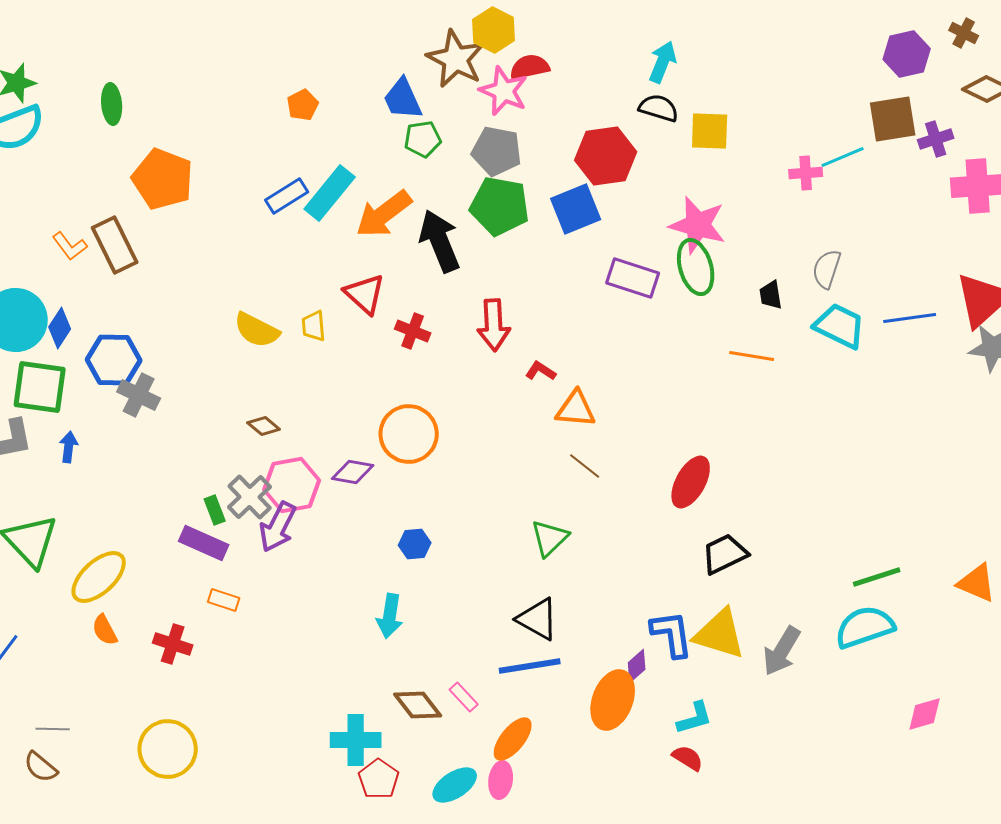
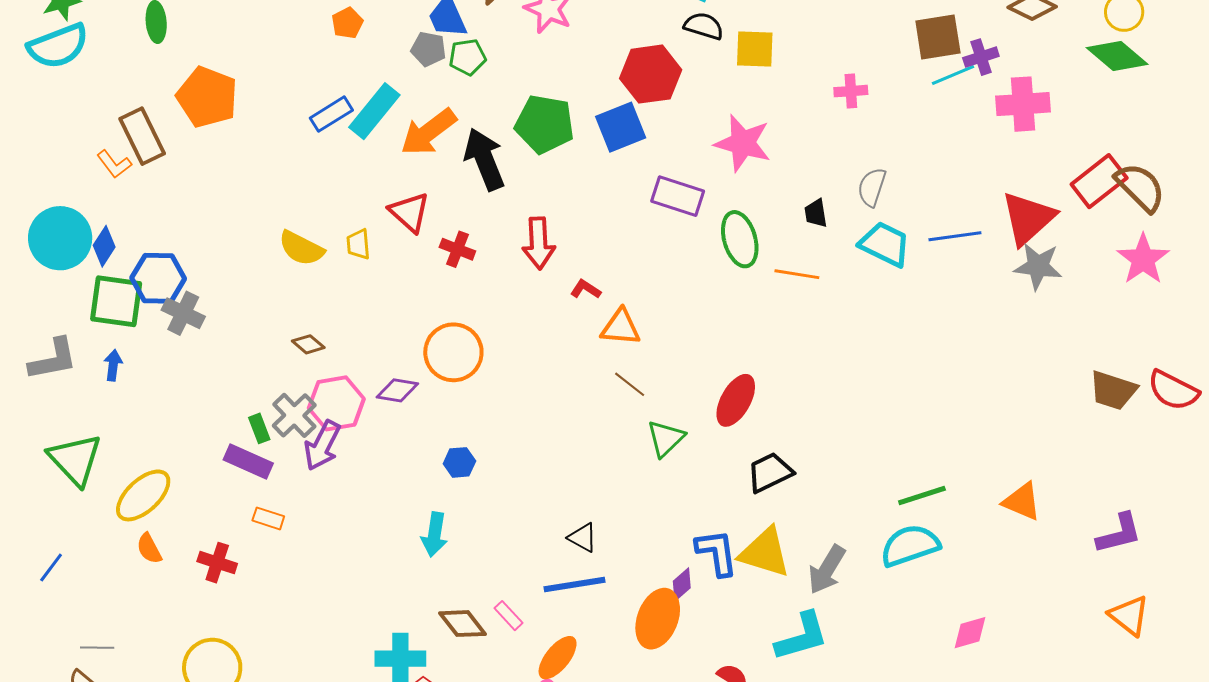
gray pentagon: (497, 151) -> (428, 49), moved, size x0.7
cyan line: (843, 157) -> (953, 75), moved
brown rectangle: (115, 245) -> (142, 136), moved
green ellipse: (696, 267) -> (740, 239), moved
green square: (40, 387) -> (116, 301), moved
green triangle: (550, 538) -> (666, 438), moved
black triangle: (538, 619) -> (583, 538), size x0.7
cyan L-shape: (695, 718) -> (802, 637), moved, size x1.5

